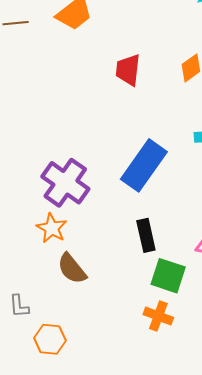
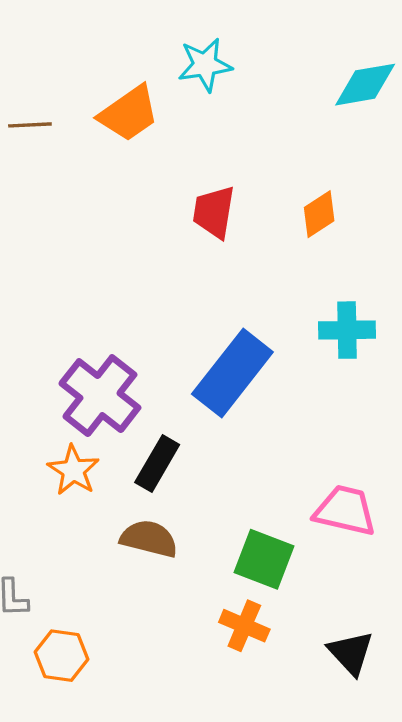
black rectangle: (146, 235) -> (157, 464), moved, turned 40
brown semicircle: (72, 269) -> (149, 539), moved, turned 140

